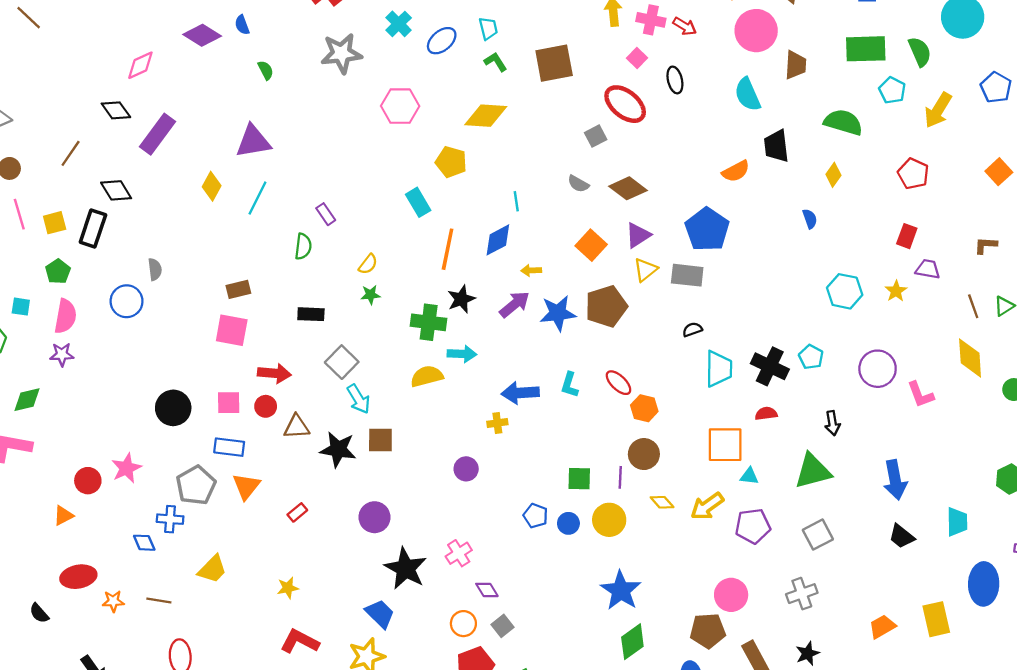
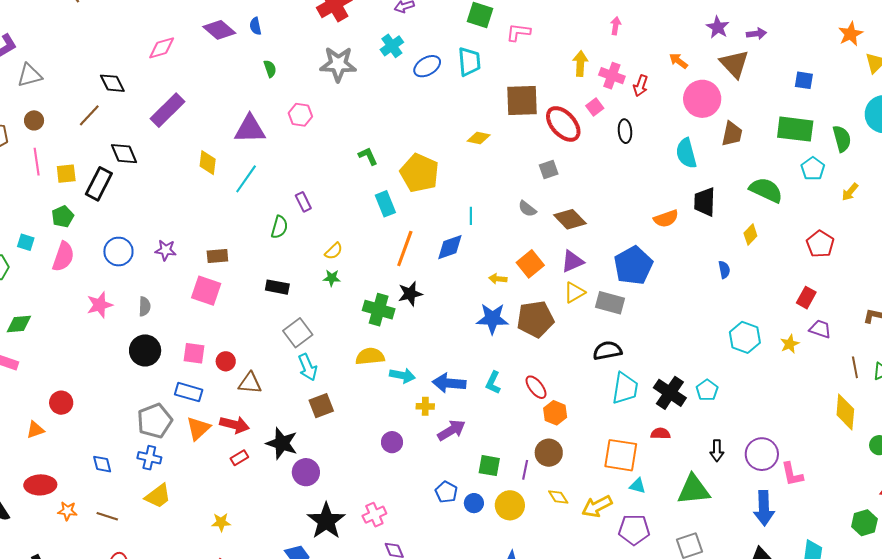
red arrow: (685, 26) -> (641, 86), turned 70
cyan trapezoid: (488, 28) -> (469, 62), size x1.4
green L-shape: (496, 62) -> (368, 156), moved
red ellipse: (625, 104) -> (563, 124), moved
pink hexagon: (400, 106) -> (300, 115), moved, size x0.7
black diamond: (116, 110) -> (112, 83), moved
yellow arrow: (938, 110) -> (850, 192), size x0.6
yellow diamond: (486, 116) -> (479, 138), moved, size x0.6
yellow pentagon: (451, 162) -> (419, 173), size x1.4
yellow diamond: (212, 186) -> (208, 163), turned -30
gray semicircle: (155, 269) -> (145, 306), moved
yellow arrow: (531, 270) -> (498, 279), moved
purple arrow: (515, 304) -> (451, 430), moved
black semicircle: (692, 330) -> (607, 351), size x1.6
purple star: (62, 354) -> (166, 250), moved
cyan arrow: (462, 354) -> (402, 375), moved
purple circle: (878, 369) -> (762, 454), moved
red arrow: (274, 373) -> (235, 425), moved
pink L-shape: (921, 395) -> (792, 474), moved
brown square: (380, 440) -> (321, 406), turned -30
black star: (338, 449) -> (282, 443), moved
pink star: (126, 468) -> (100, 305), moved
blue cross: (170, 519) -> (149, 458), moved

